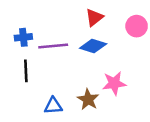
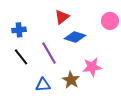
red triangle: (94, 17) -> (62, 17), moved
purple line: (53, 46) -> (49, 53), moved, turned 65
black line: (26, 71) -> (21, 57), turned -36

